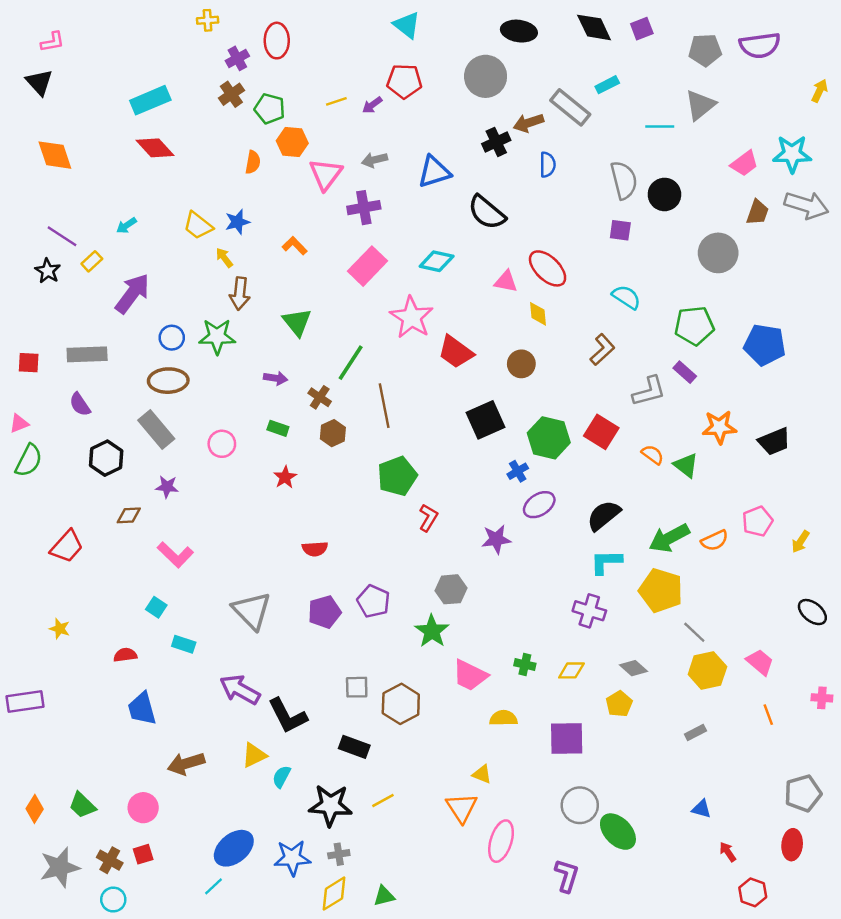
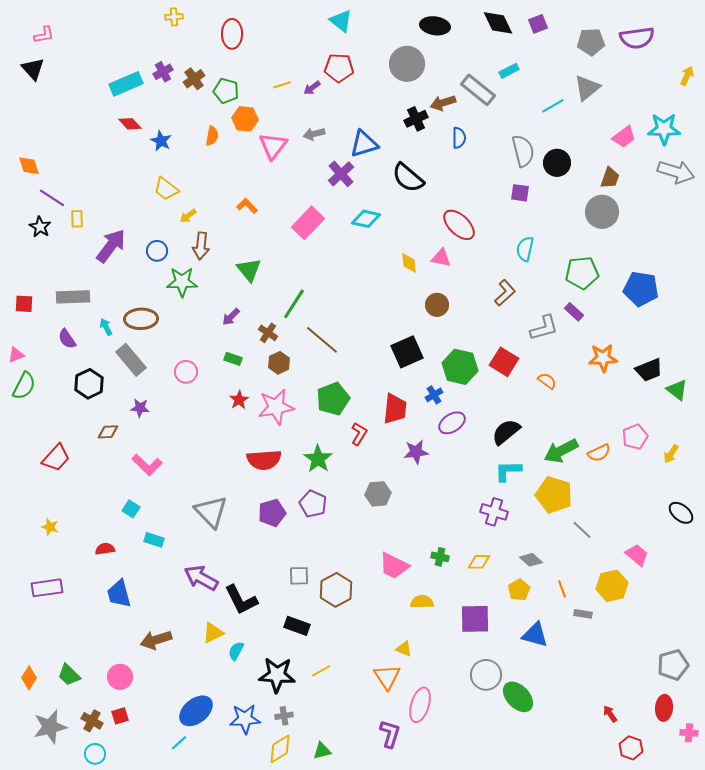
purple cross: (237, 58) -> (163, 72), moved
cyan line: (660, 126) -> (553, 106), turned -30
red diamond: (155, 148) -> (130, 124), size x0.7
orange diamond: (55, 155) -> (29, 166), moved, size x0.7
purple cross: (364, 208) -> (341, 174), moved, turned -32
brown trapezoid: (758, 212) -> (610, 178), moved
blue star: (237, 222) -> (161, 141), moved, turned -30
cyan arrow: (126, 225) -> (106, 327), moved, turned 96
yellow arrow: (224, 258) -> (188, 216), turned -90
yellow rectangle: (92, 261) -> (77, 219), turned -48
pink triangle: (506, 282) -> (441, 258), moved
cyan semicircle: (626, 297) -> (525, 249), turned -110
yellow diamond: (538, 314) -> (409, 263), moved
pink star: (412, 317) -> (276, 407), moved, turned 30
blue circle: (172, 338) -> (157, 251), moved
red trapezoid: (456, 352) -> (395, 409), moved, turned -120
purple arrow: (276, 378) -> (231, 317), turned 126
brown line: (384, 406) -> (322, 340), turned -39
green triangle: (686, 465) -> (677, 390), moved
red semicircle: (315, 549) -> (264, 460), size x1.6
green star: (432, 631) -> (318, 459), moved
yellow hexagon: (707, 670) -> (612, 586), moved
pink cross: (822, 698) -> (689, 733), moved
purple rectangle: (25, 701) -> (47, 588), moved
orange line: (768, 715) -> (562, 589), moved
gray rectangle: (695, 733) -> (583, 614), turned 36
blue triangle: (701, 809) -> (535, 635), moved, size x1.6
purple L-shape: (567, 876) -> (390, 734), moved

